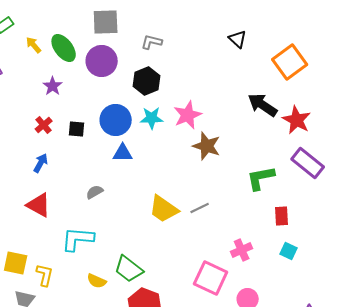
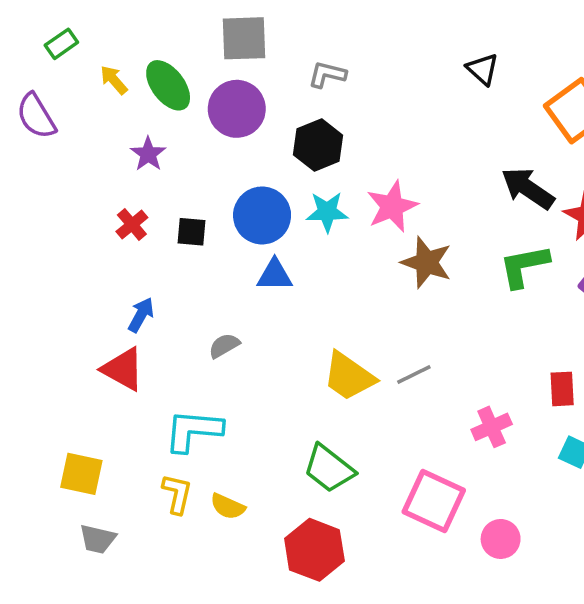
blue arrow: (41, 163) -> (141, 315), moved
green L-shape: (261, 178) -> (524, 266), moved
pink cross: (242, 250) -> (492, 427), moved
green trapezoid: (129, 269) -> (329, 468), moved
yellow L-shape: (45, 275) -> (177, 494), moved

